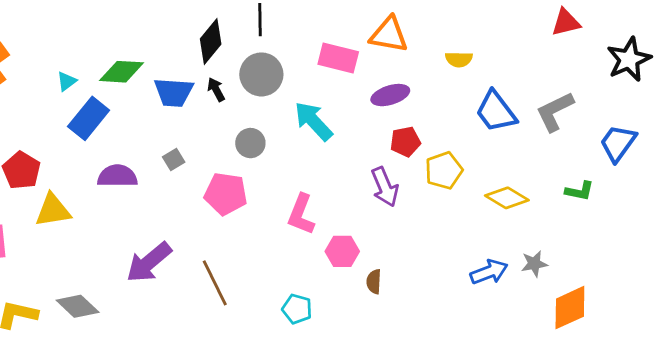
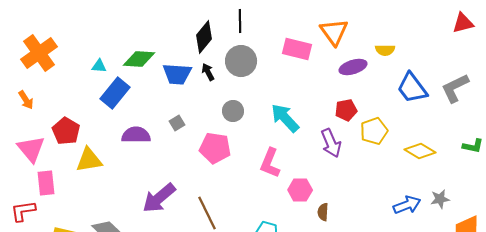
orange triangle: (389, 35) -> (334, 32), turned 44
cyan triangle: (67, 81) -> (99, 66), turned 42
purple ellipse: (390, 95) -> (353, 67), moved
cyan arrow: (313, 121) -> (285, 118), moved

